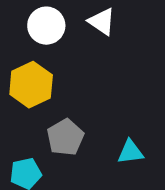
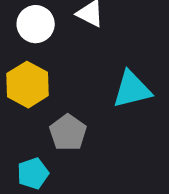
cyan triangle: (130, 152) -> (132, 89), moved, size x1.5

